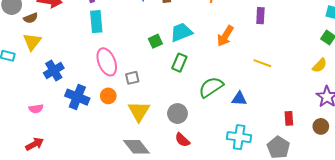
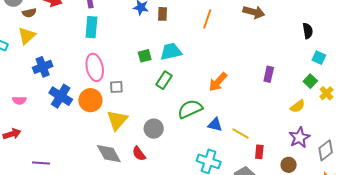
purple rectangle: (260, 16) -> (269, 74), moved
orange arrow: (225, 36) -> (218, 82), moved
yellow line: (262, 63) -> (241, 133), moved
orange circle: (108, 96) -> (90, 100), size x1.5
red semicircle: (182, 140) -> (139, 154), moved

